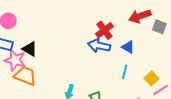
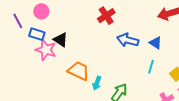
red cross: (104, 30) -> (106, 16), moved
orange trapezoid: (25, 76) -> (79, 71), moved

